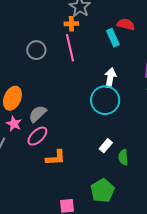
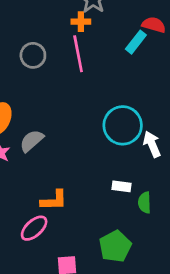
cyan rectangle: (113, 38) -> (136, 42), turned 60
white arrow: (110, 78) -> (152, 144), moved, turned -36
pink ellipse: (37, 136) -> (34, 228), moved
white rectangle: (106, 146) -> (122, 186), turned 56

